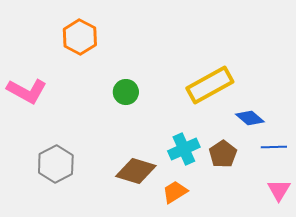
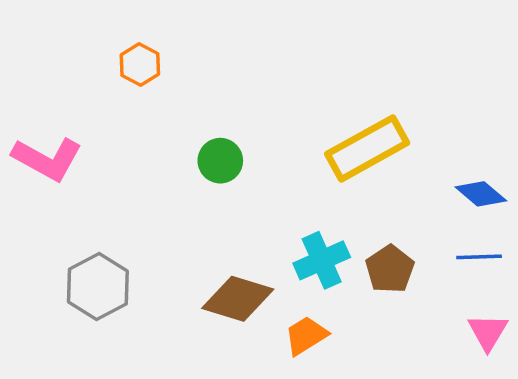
orange hexagon: (80, 37) -> (140, 64), size x0.7
blue diamond: (250, 118) -> (481, 194), moved

